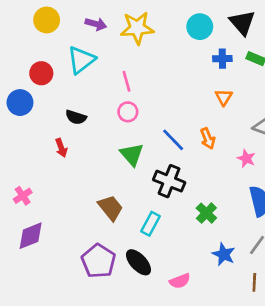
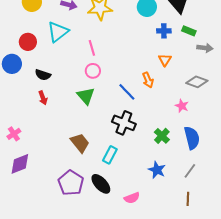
black semicircle: (76, 117) -> (43, 75), moved
orange arrow: (208, 138) -> (148, 80), moved
green triangle: (132, 154) -> (86, 96), moved
green cross: (206, 213) -> (162, 136), moved
blue star: (224, 254) -> (157, 170), moved

